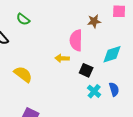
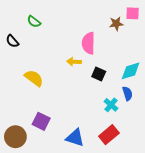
brown star: (94, 21) -> (116, 24), moved
cyan diamond: (112, 54) -> (131, 71), moved
cyan cross: (94, 91) -> (111, 105), moved

